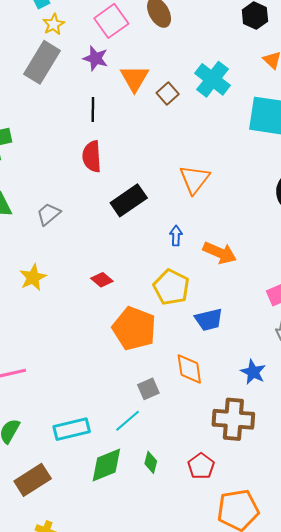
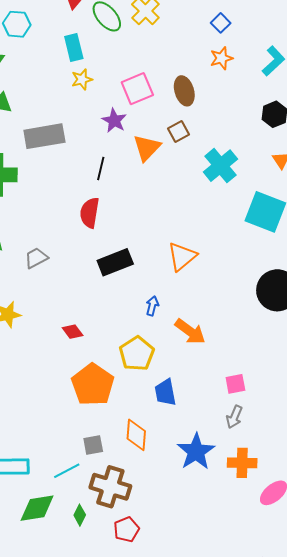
gray rectangle: (42, 62) -> (44, 136), moved, turned 36
brown square: (168, 93) -> (178, 132), moved
blue trapezoid: (209, 320) -> (165, 392), turned 80
blue star: (253, 372) -> (196, 452), size x1.5
brown cross: (233, 419) -> (110, 487), moved

